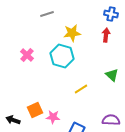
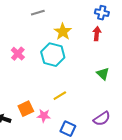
yellow star: (72, 33) -> (63, 32), turned -30
yellow line: (81, 89) -> (60, 96), moved
purple semicircle: (111, 120) -> (102, 119), turned 144

